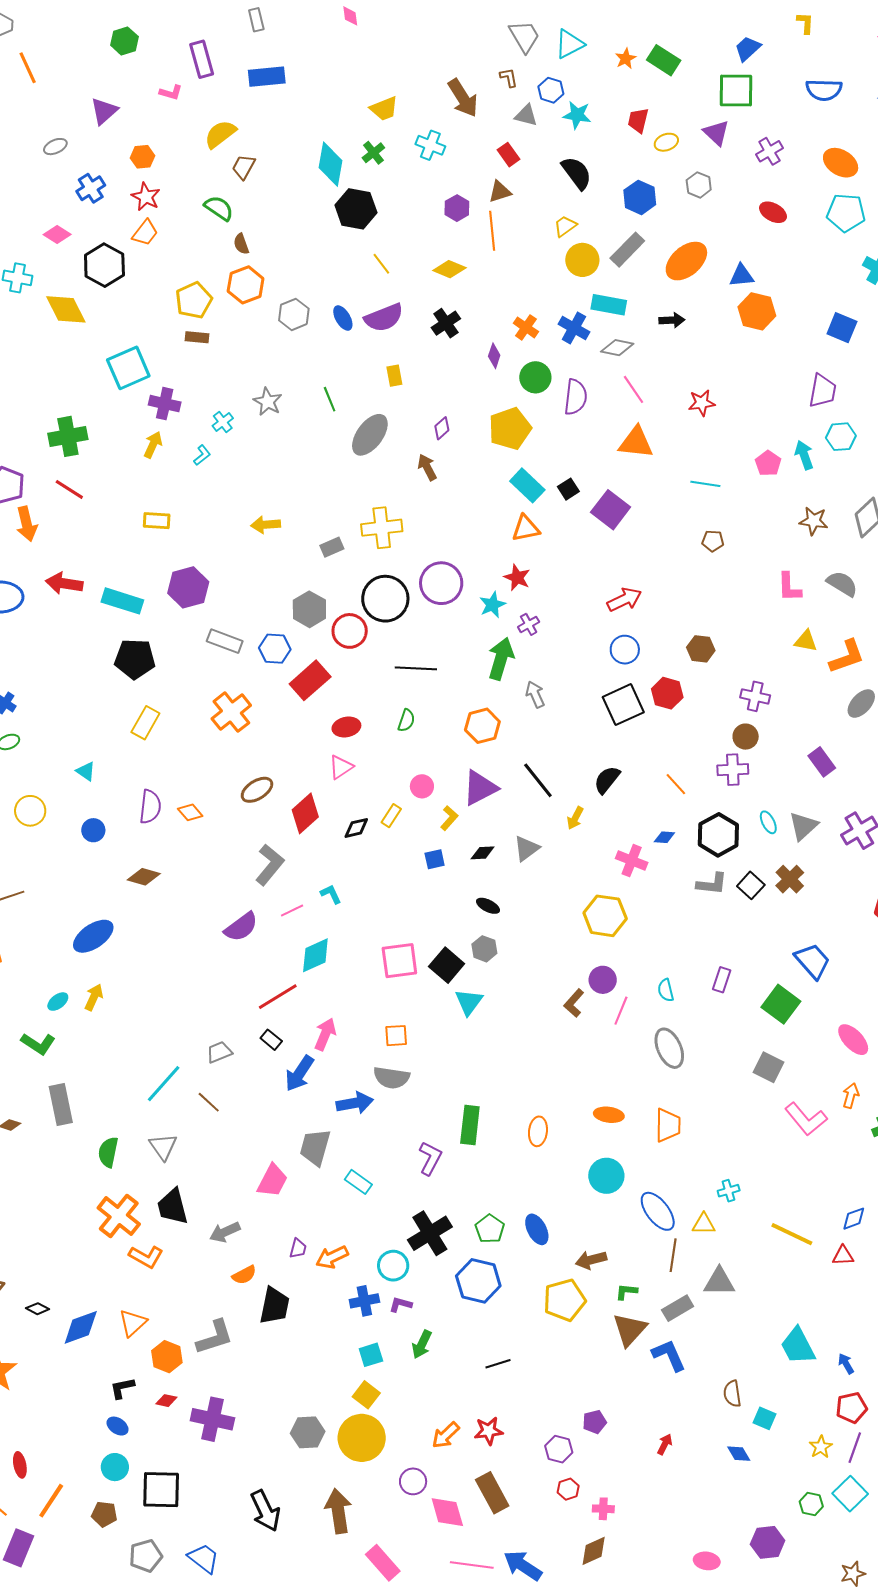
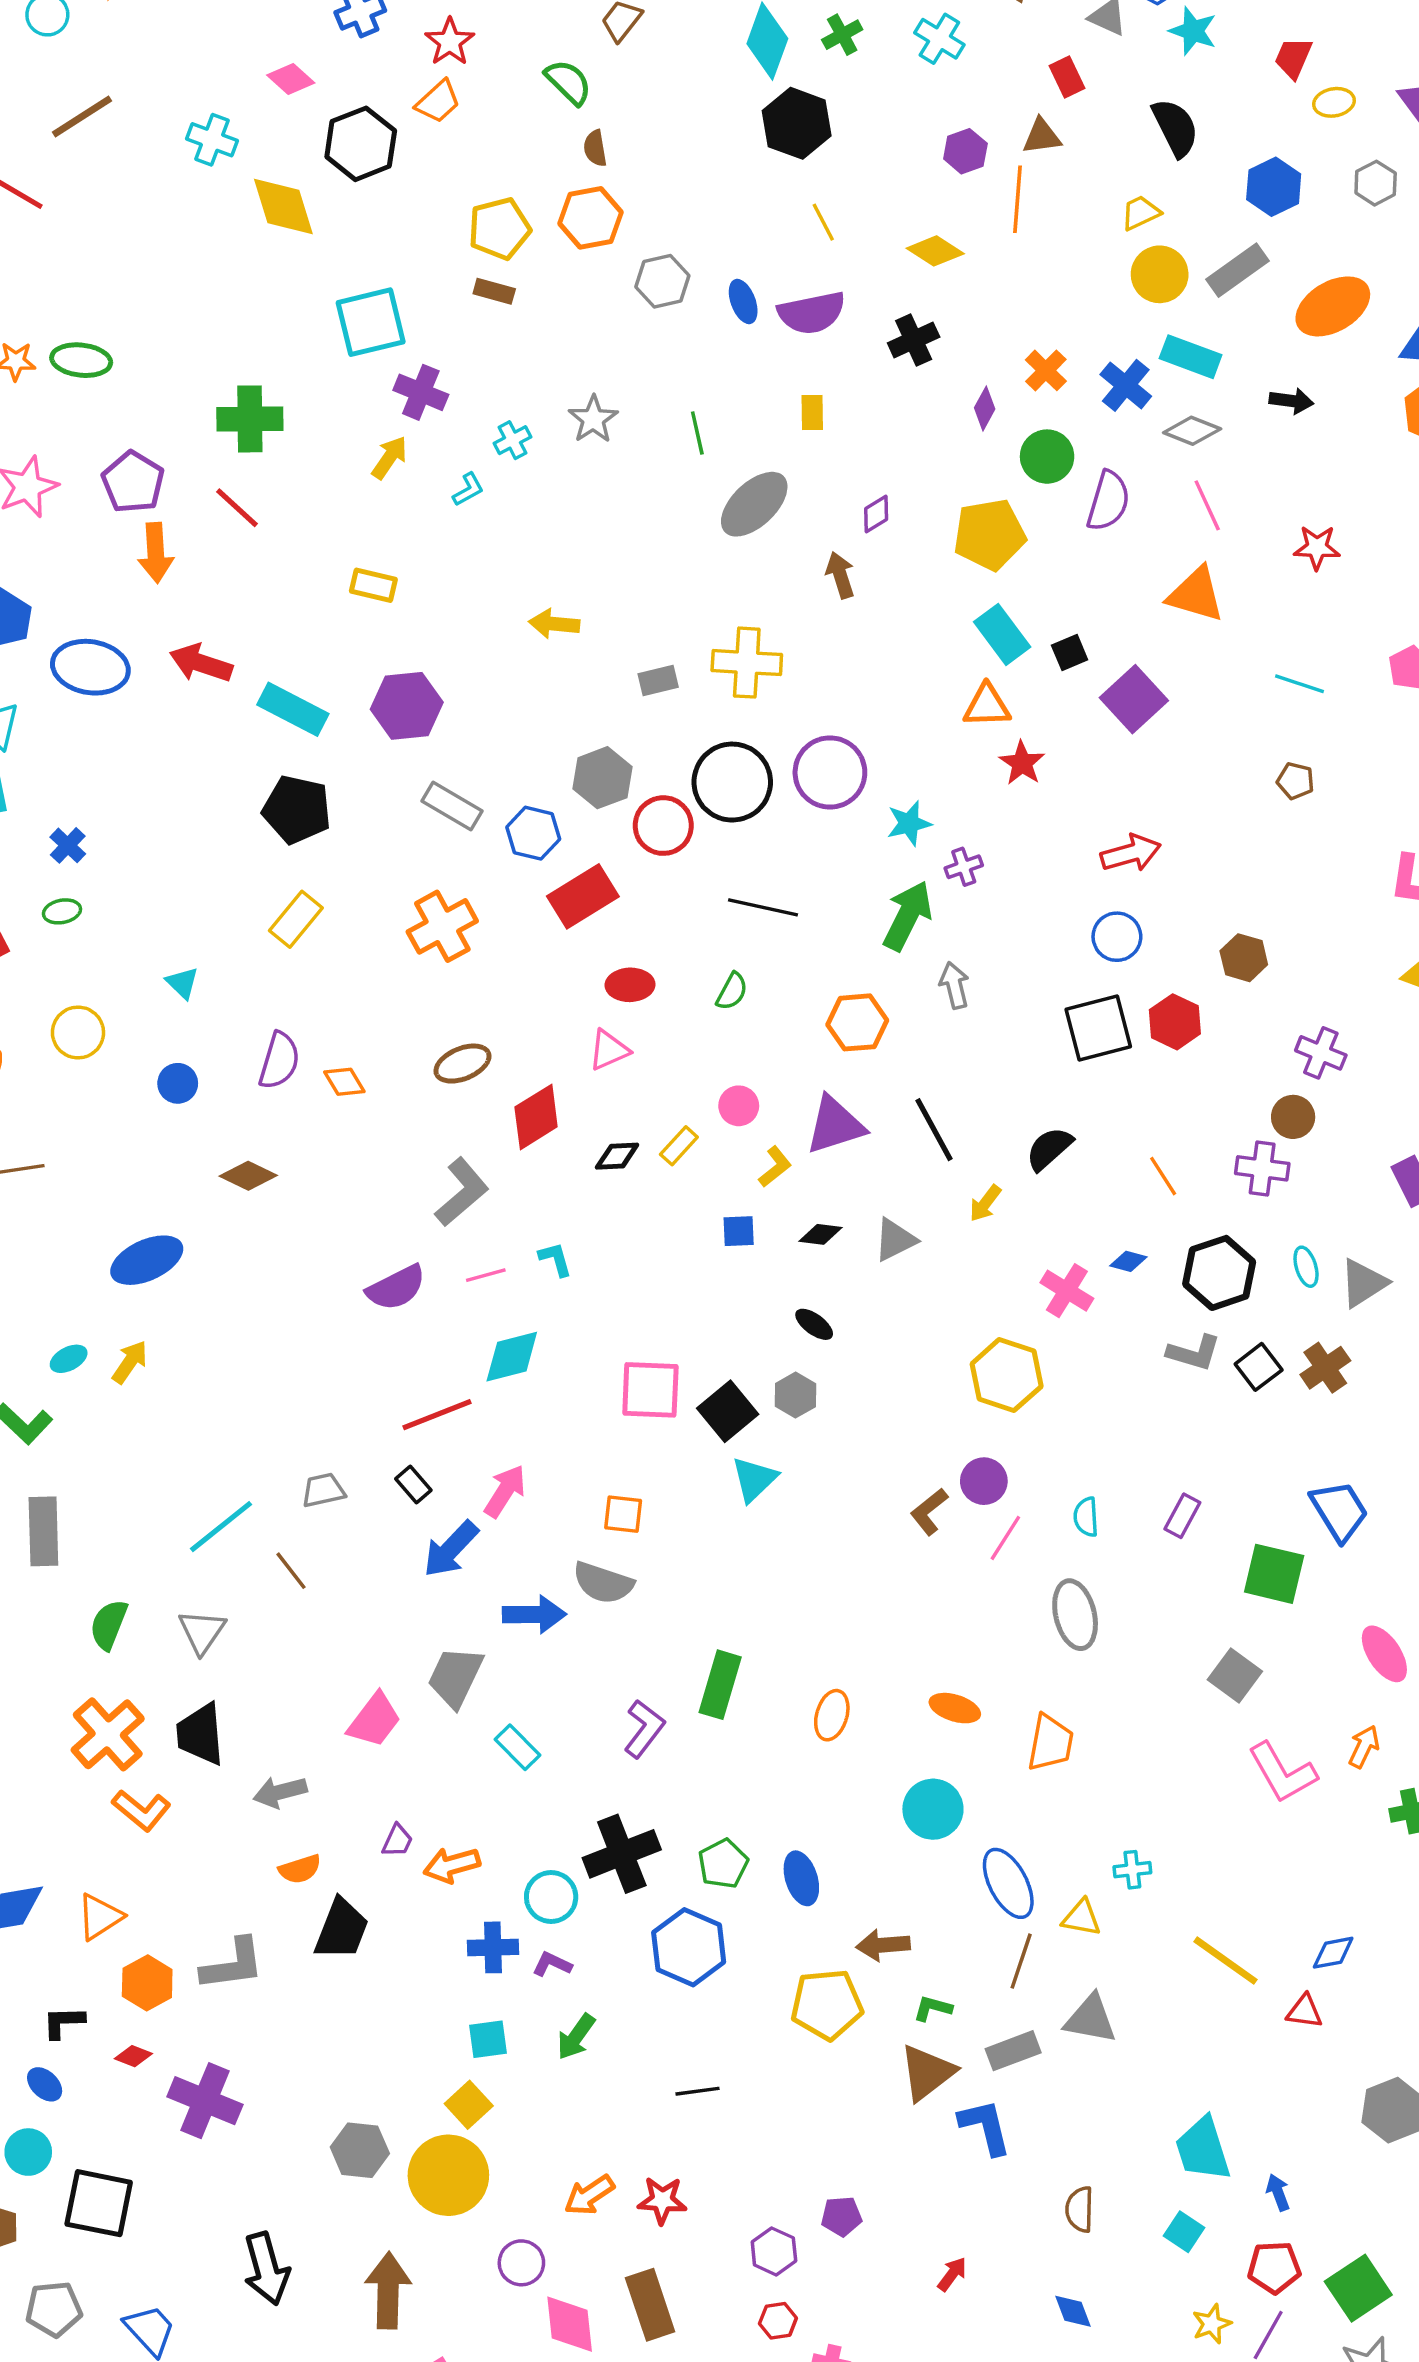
red star: (517, 578) -> (1022, 763), moved
green square: (781, 1004) -> (1274, 1574), turned -33
cyan square: (764, 1418) -> (1184, 2232), moved

